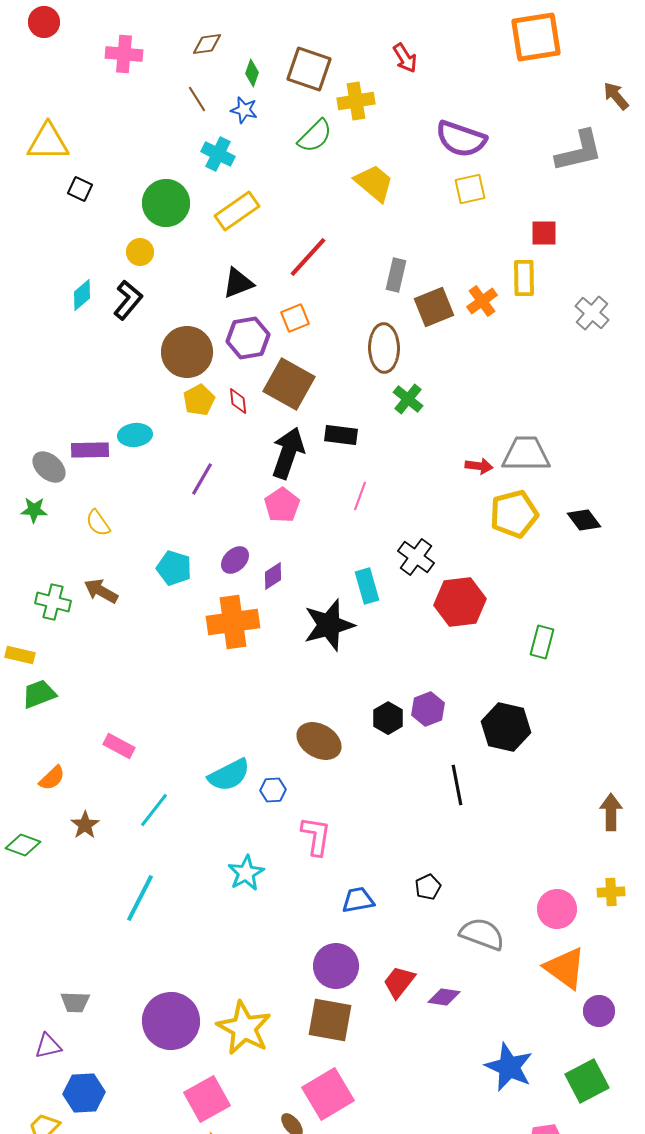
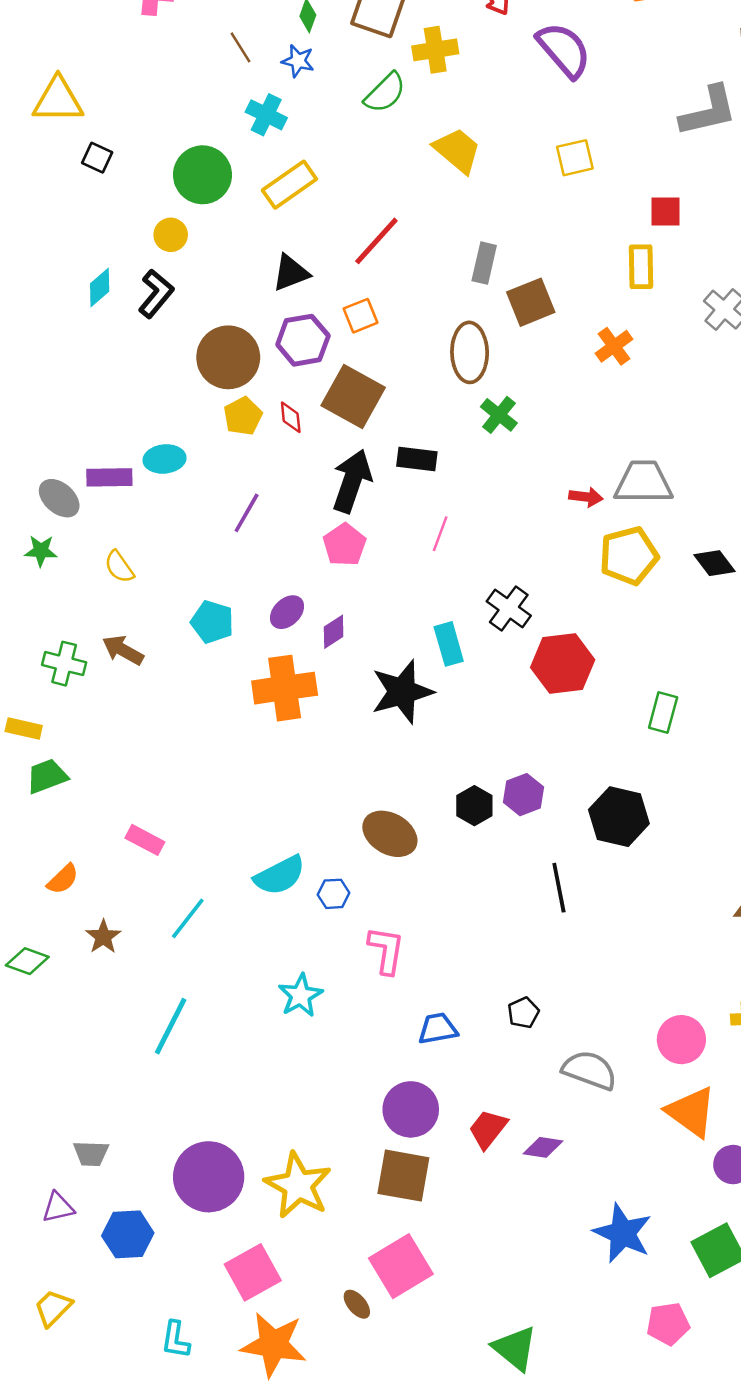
purple semicircle: (461, 139) -> (564, 50), moved, turned -150
orange cross: (482, 301) -> (614, 346), moved
blue hexagon: (84, 1093) -> (128, 1234), moved

